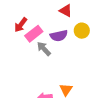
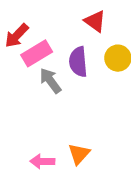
purple semicircle: (59, 36) -> (78, 62), turned 90

